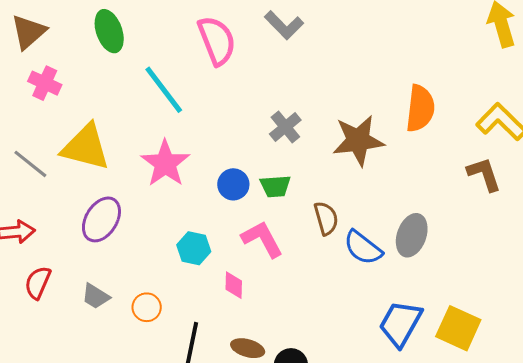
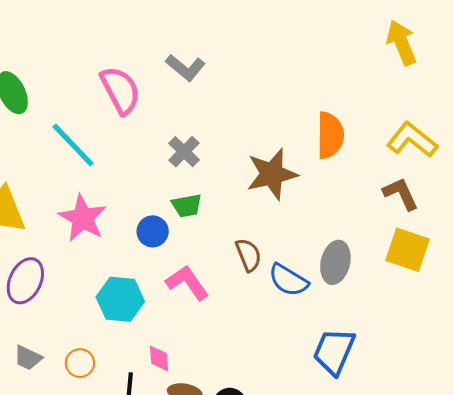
gray cross: (285, 127) -> (184, 152), moved
green trapezoid: (275, 186) -> (187, 206), moved
cyan hexagon: (194, 248) -> (120, 299), size x1.4
pink diamond: (234, 285) -> (159, 358), moved
yellow square: (458, 328) -> (408, 250), moved

